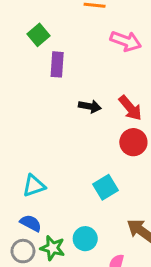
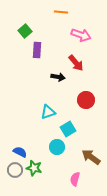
red arrow: (130, 108) -> (76, 63), moved
cyan triangle: (34, 186) -> (48, 112), moved
cyan circle: (85, 239) -> (57, 147), moved

